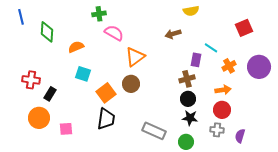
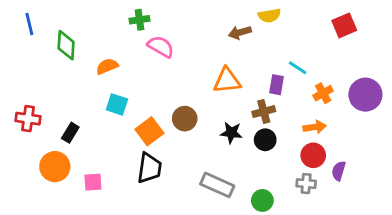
red square: (244, 28) -> (344, 25), moved
brown arrow: (173, 34) -> (240, 32), moved
orange triangle: (135, 57) -> (227, 80), moved, turned 30
red cross: (31, 80) -> (28, 119), moved
black star: (190, 118) -> (231, 133), moved
purple semicircle: (240, 136) -> (339, 171), moved

